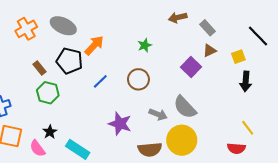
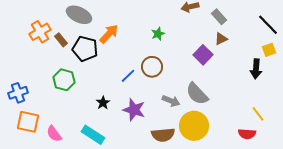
orange cross: (26, 29) -> (40, 32), moved
yellow square: (238, 57) -> (269, 50), moved
brown rectangle: (40, 68) -> (61, 40), moved
blue line: (100, 81) -> (128, 76), moved
black star: (50, 132) -> (103, 103), moved

